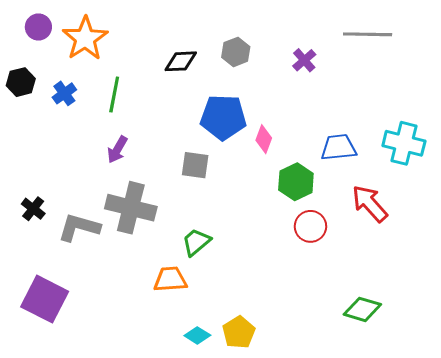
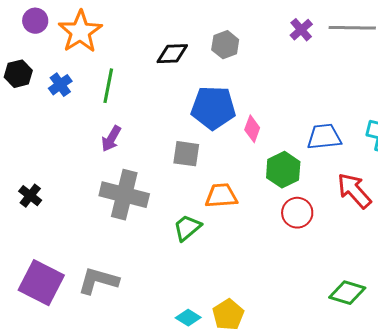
purple cross: (304, 60) -> (301, 30), moved
gray L-shape: (79, 227) -> (98, 281), moved
orange trapezoid: (170, 279) -> (221, 196), moved

